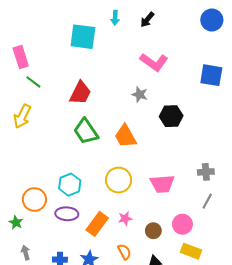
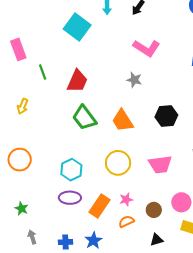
cyan square: (83, 37) -> (77, 27), turned 32
green line: (33, 82) -> (43, 72), moved, turned 35
yellow arrow: (22, 116) -> (23, 106), size x0.7
black hexagon: (171, 116) -> (166, 116), moved
orange circle: (34, 199) -> (20, 160), moved
orange semicircle: (124, 252) -> (126, 222), moved, turned -84

